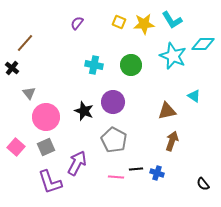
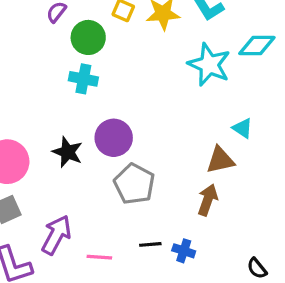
green circle: (131, 65) -> (88, 37), moved
brown triangle: (167, 111) -> (220, 160), moved
gray pentagon: (114, 140) -> (134, 184), moved
pink line: (116, 177) -> (99, 257), moved

